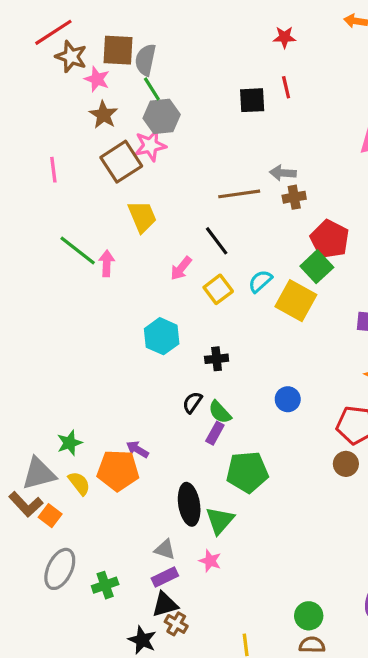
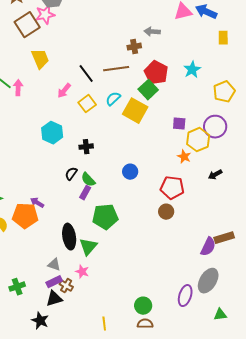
gray arrow: (283, 173) -> (152, 32), moved
brown line: (239, 194) -> (116, 69), moved
brown cross: (176, 624) -> (66, 286), moved

